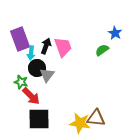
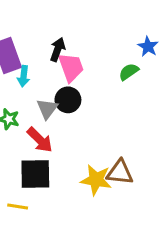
black arrow: (46, 46) -> (58, 50), moved
black circle: (37, 68) -> (68, 100), moved
red arrow: (31, 96) -> (40, 140), moved

